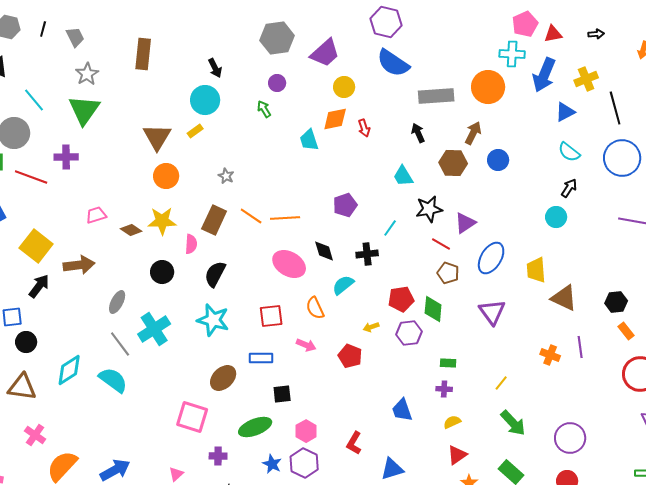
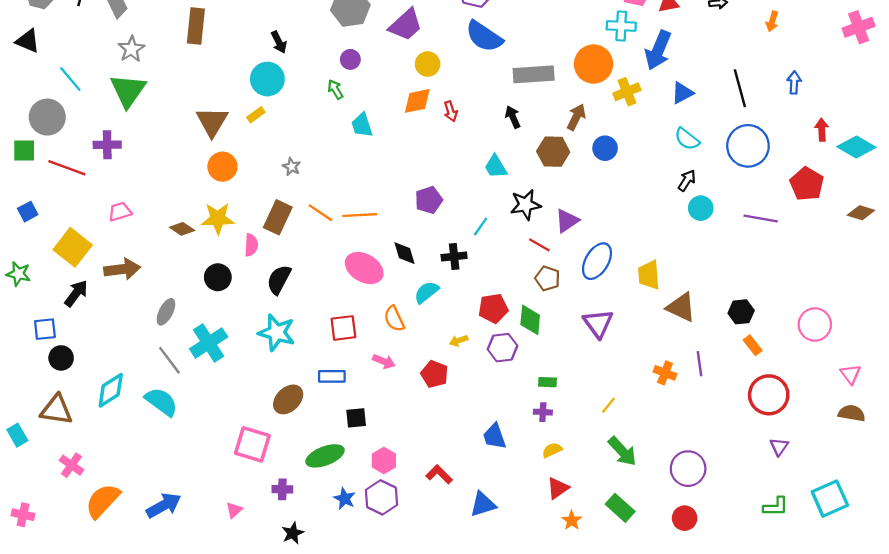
yellow cross: (586, 79) -> (627, 92), moved
cyan trapezoid: (309, 140) -> (362, 125), moved
pink trapezoid: (96, 215) -> (120, 212), moved
cyan circle: (556, 217) -> (701, 208), moved
red L-shape: (354, 443) -> (439, 474), turned 105

